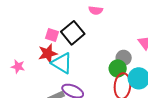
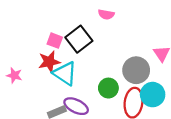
gray circle: (124, 58) -> (136, 70), size x1.5
green circle: (118, 68) -> (108, 88), moved

